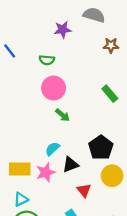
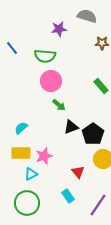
green semicircle: (47, 60) -> (45, 56), size x1.5
cyan semicircle: (52, 149) -> (21, 128), moved
black triangle: (70, 165) -> (71, 127), moved
cyan triangle: (21, 199) -> (31, 174), moved

